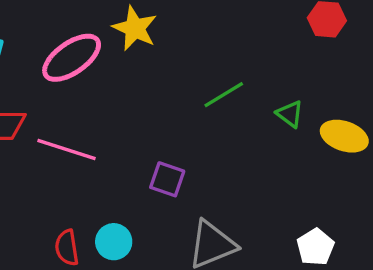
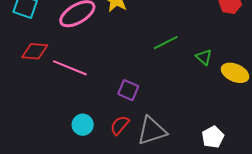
cyan circle: (114, 242) -> (83, 125), moved
red semicircle: (67, 248) -> (120, 125), moved, turned 45

